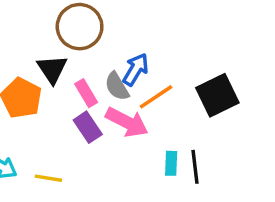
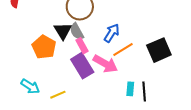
gray semicircle: (117, 86) -> (77, 31), moved
purple rectangle: (88, 127) -> (82, 66), size x1.4
yellow line: (48, 178) -> (58, 95), turned -35

